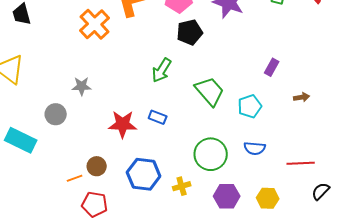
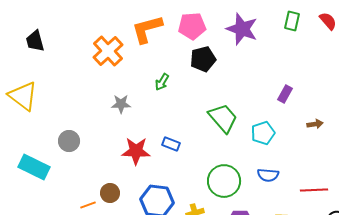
green arrow: (162, 70) -> (162, 82), moved, size x0.7
gray star: (82, 86) -> (121, 104), moved

